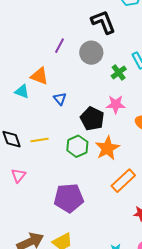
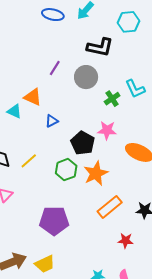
black L-shape: (103, 22) -> (100, 47), turned 120
blue triangle: (60, 99) -> (52, 121), turned 40
yellow line: (40, 140) -> (29, 161), turned -36

